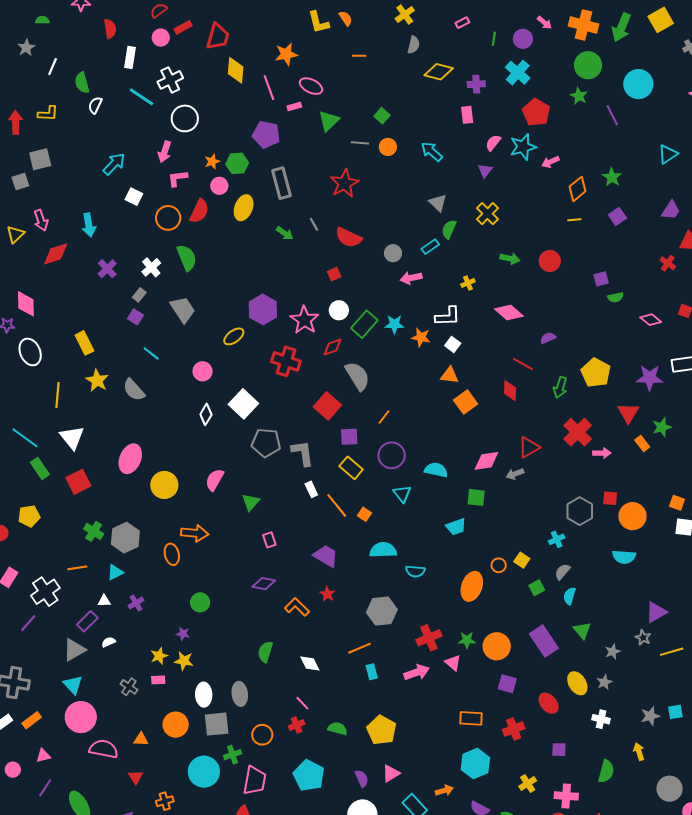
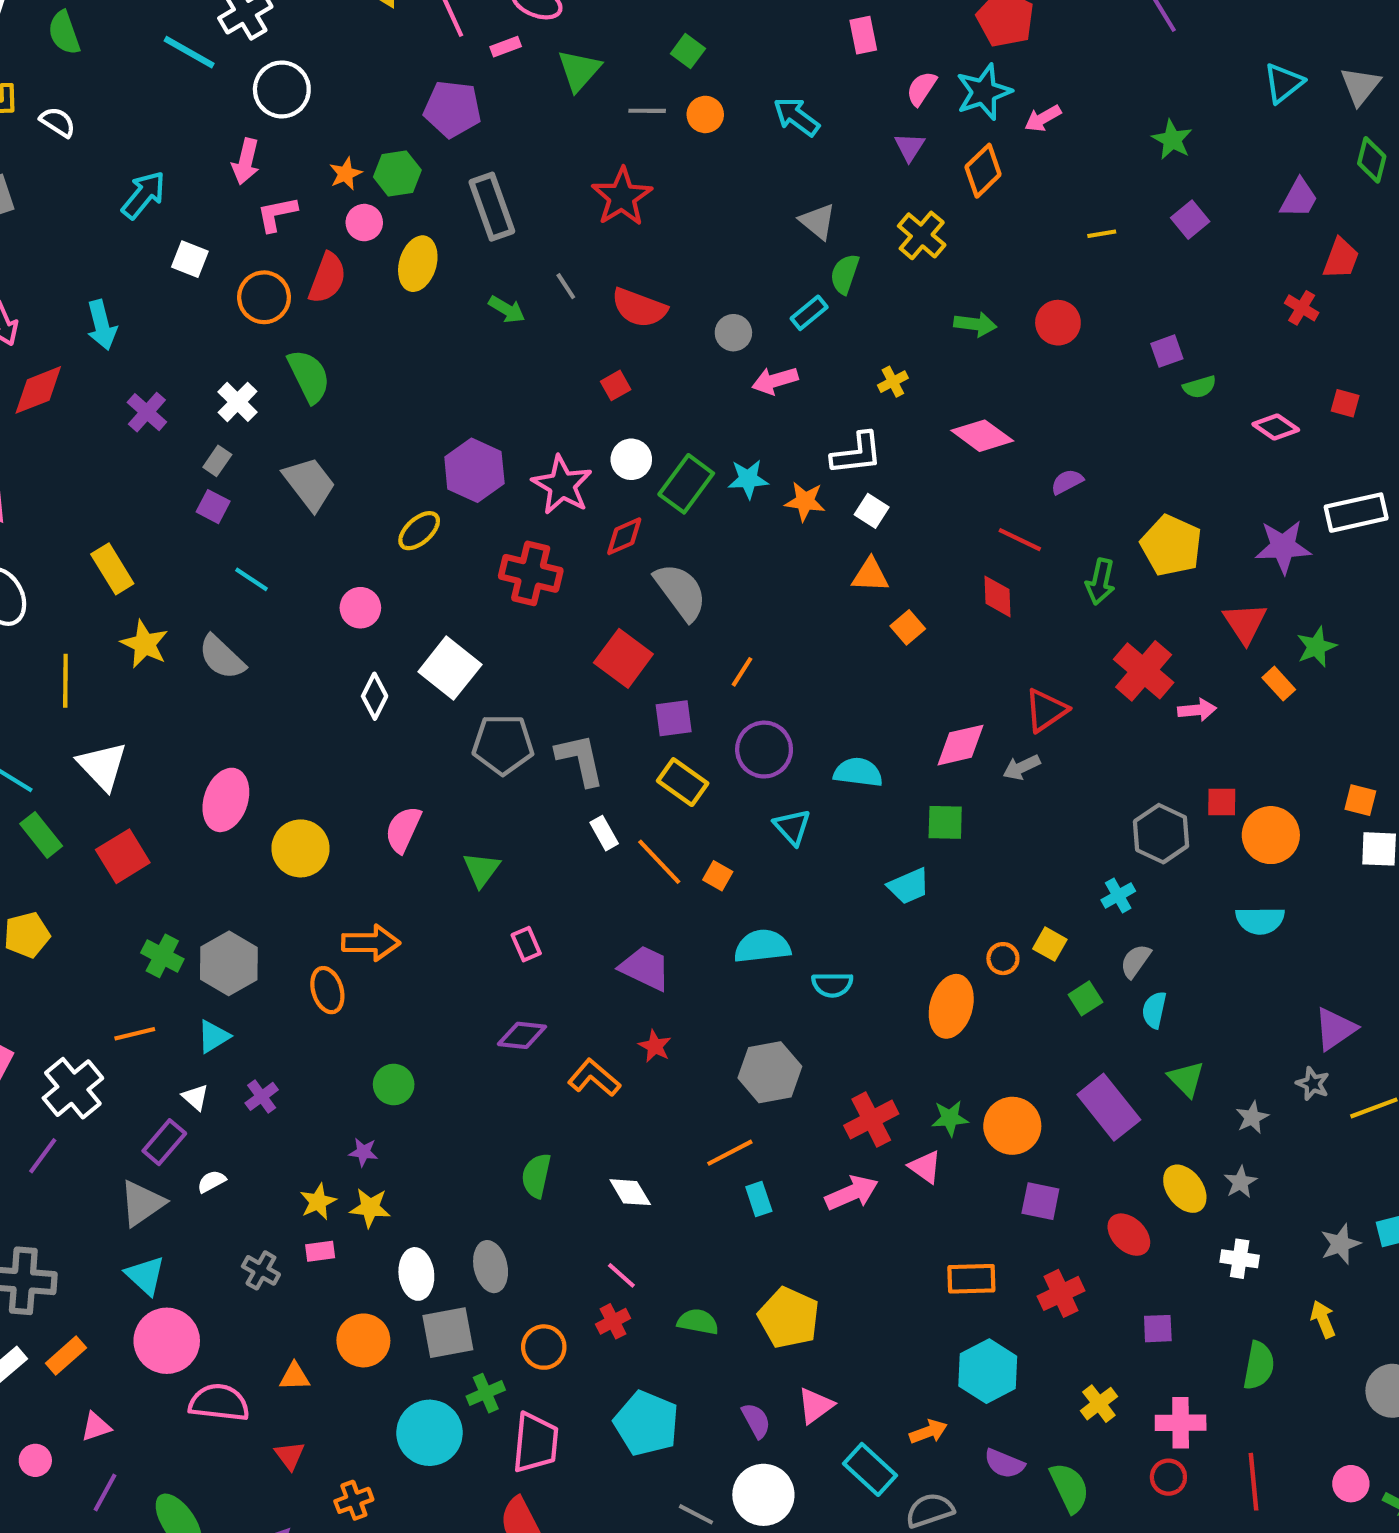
white semicircle: (95, 105) -> (58, 122), moved, turned 102
orange diamond: (577, 189) -> (983, 171), moved
orange square: (466, 402) -> (908, 627), size x0.7
white triangle: (104, 601) -> (195, 1097), turned 48

